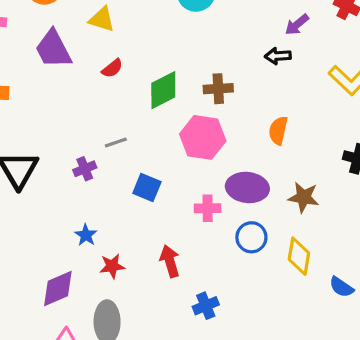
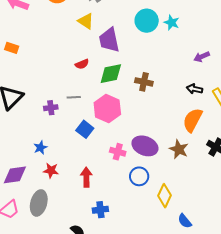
purple trapezoid: (53, 49) -> (109, 40), moved
black arrow: (278, 56) -> (194, 89), moved
red semicircle: (112, 68) -> (82, 64), moved
orange semicircle: (278, 130) -> (193, 120), moved, size x1.4
pink hexagon: (203, 137) -> (107, 109), moved
brown star: (304, 197) -> (179, 149), moved

